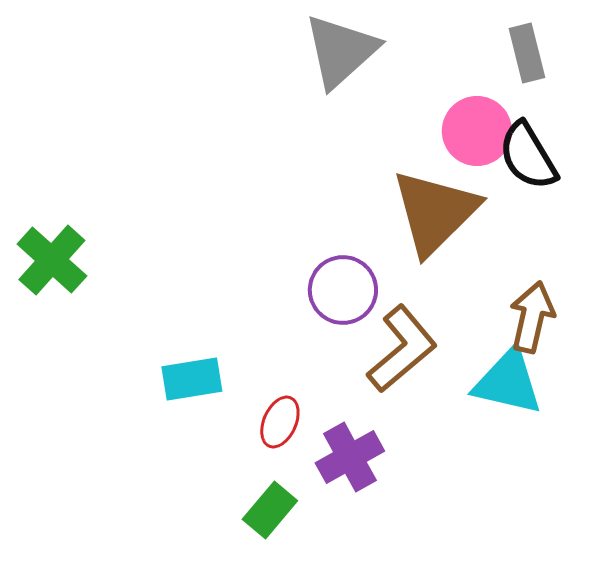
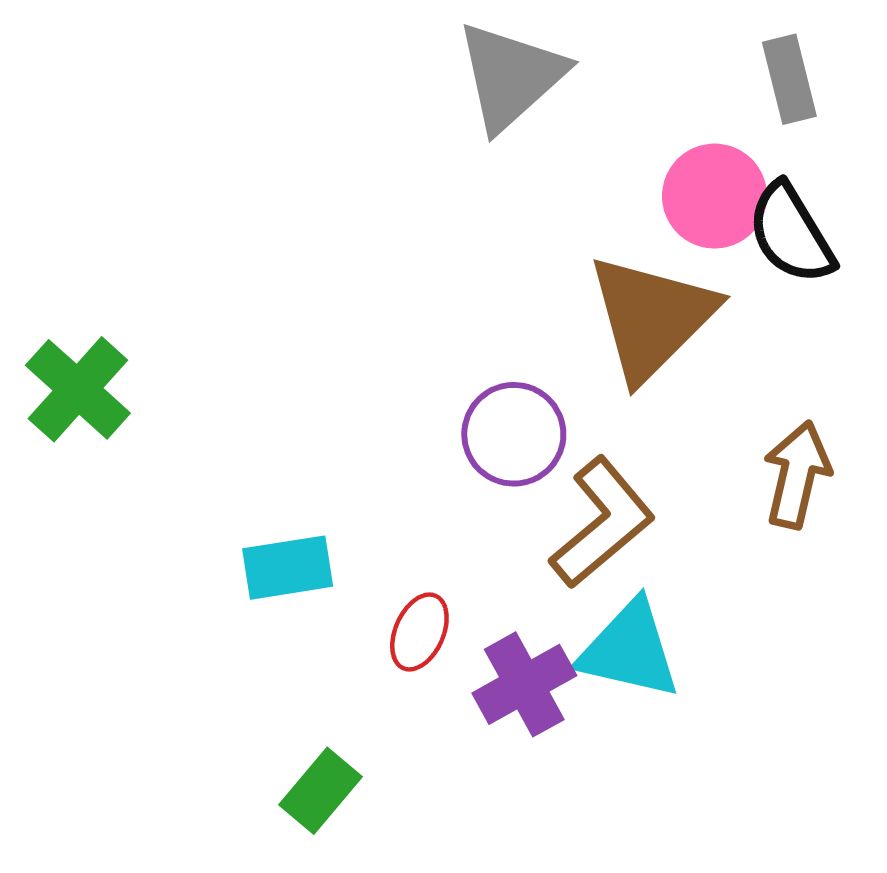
cyan triangle: (508, 382) -> (629, 650), moved
green rectangle: (270, 510) -> (321, 791), moved

